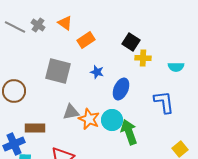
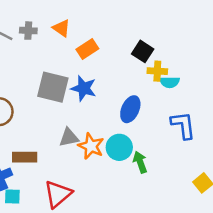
gray cross: (38, 25) -> (28, 31), turned -32
cyan semicircle: (176, 67) -> (170, 82), moved
blue star: (97, 72) -> (84, 88), moved, size x1.5
green arrow: (129, 132) -> (140, 162), size x0.7

